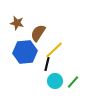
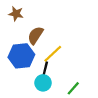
brown star: (17, 23) -> (16, 14), moved
cyan circle: (55, 81) -> (43, 83), moved

